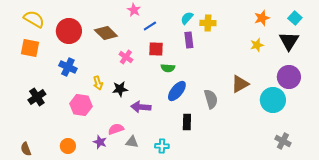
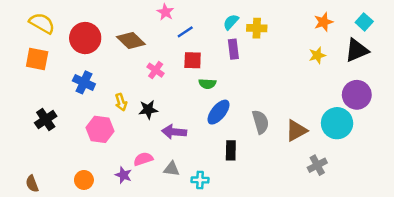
black triangle: (289, 41) -> (357, 50), turned 35
brown triangle: (240, 84) -> (296, 131), moved
gray cross: (283, 141) -> (317, 165), moved, turned 35
gray triangle: (132, 142) -> (172, 169), moved

